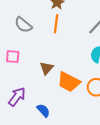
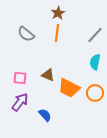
pink square: (13, 57) -> (20, 78), moved
brown triangle: (47, 68) -> (48, 75), turned -48

